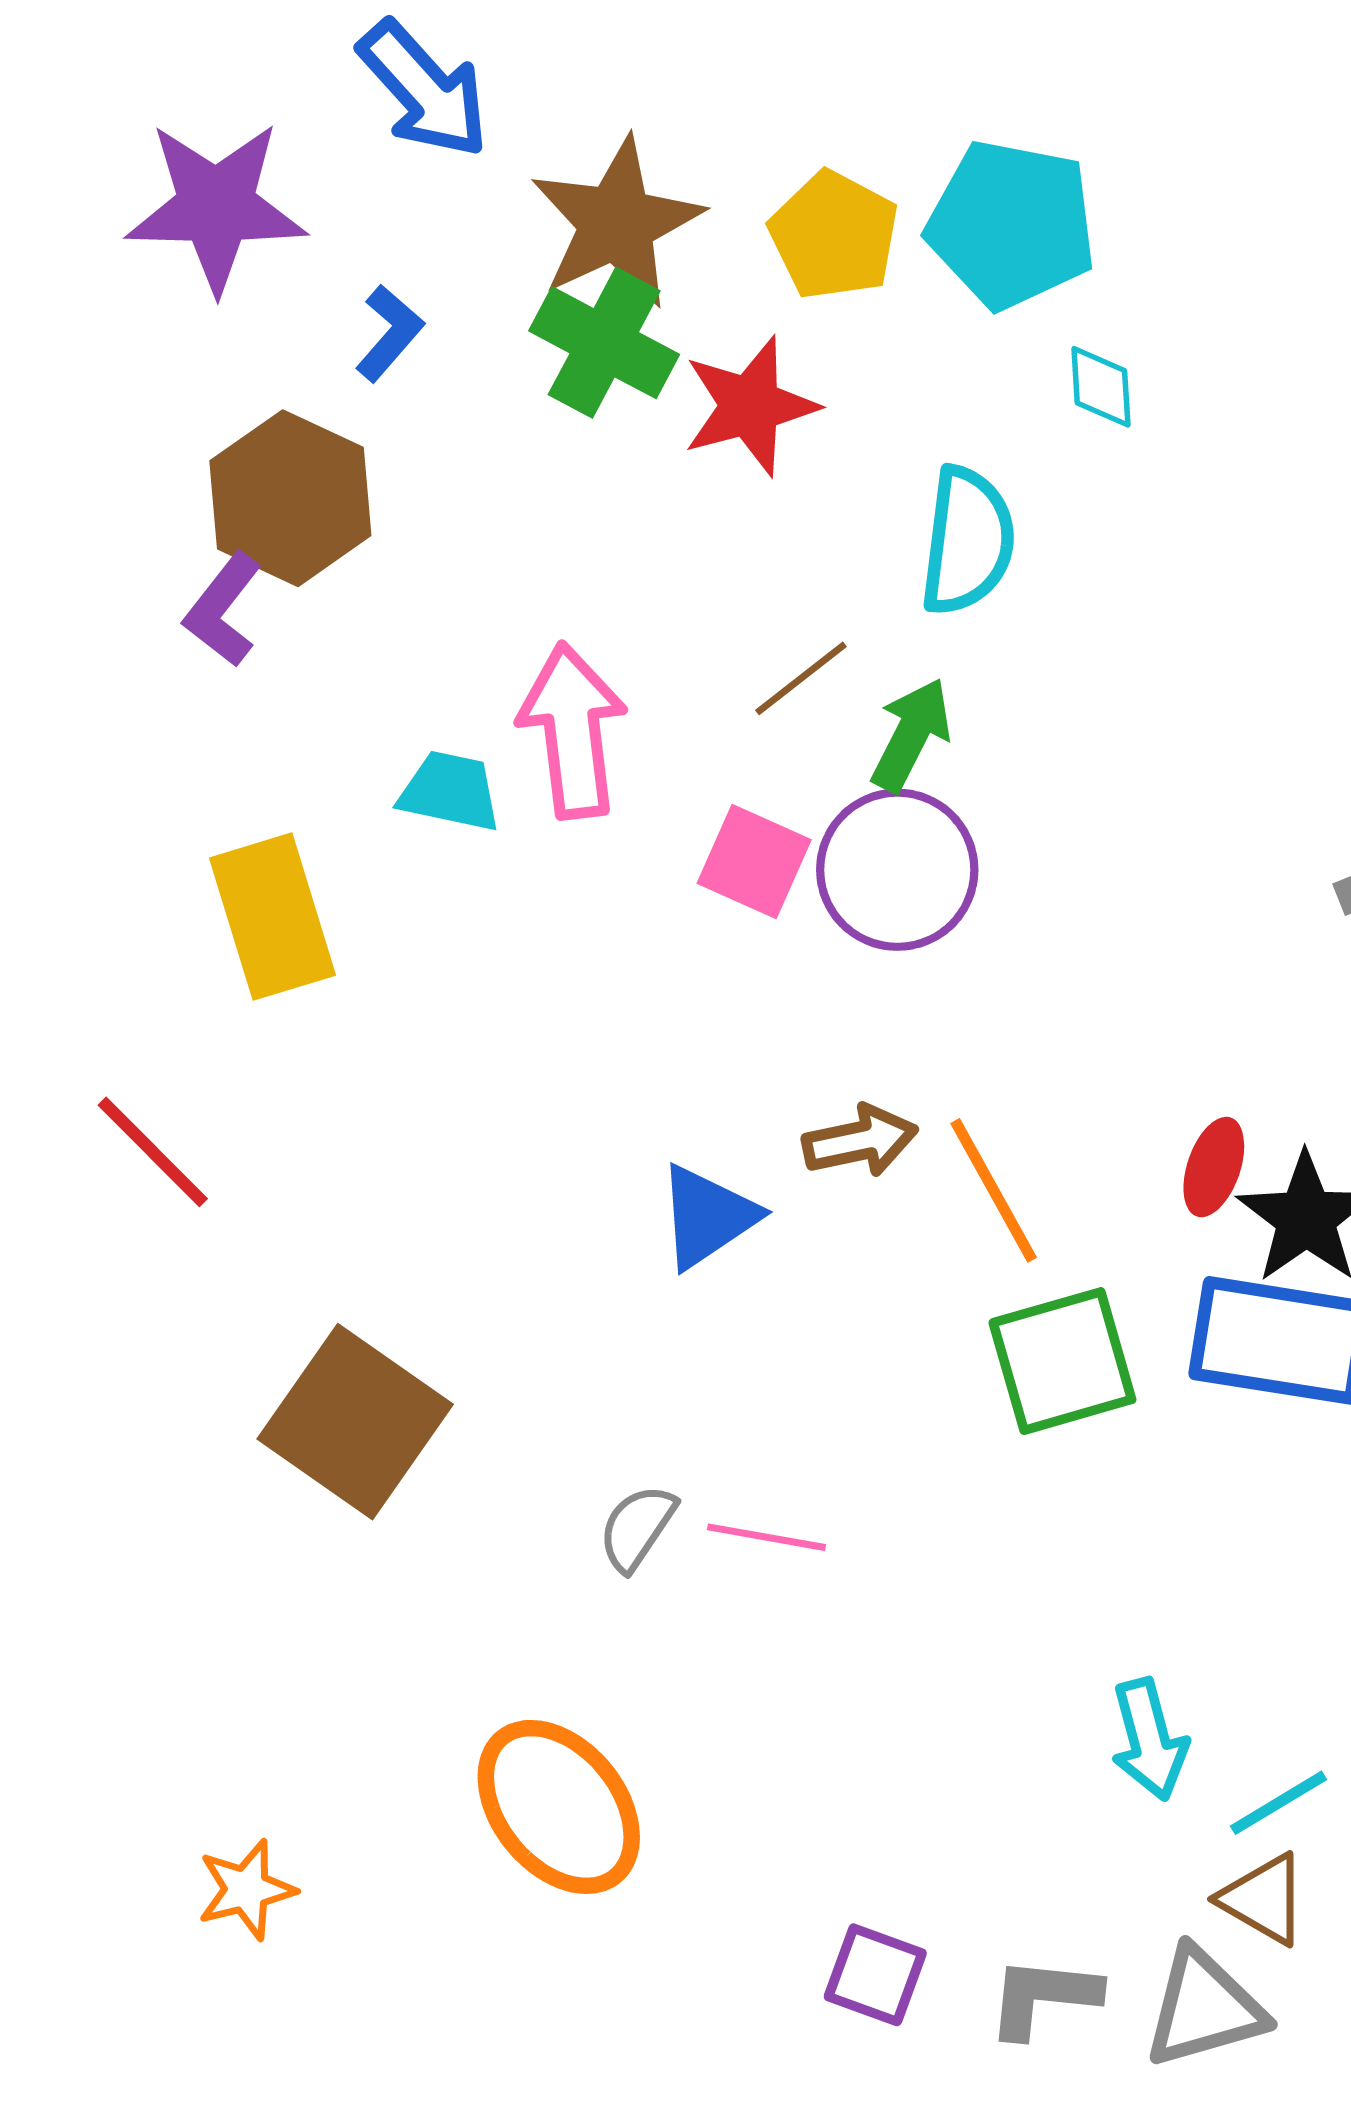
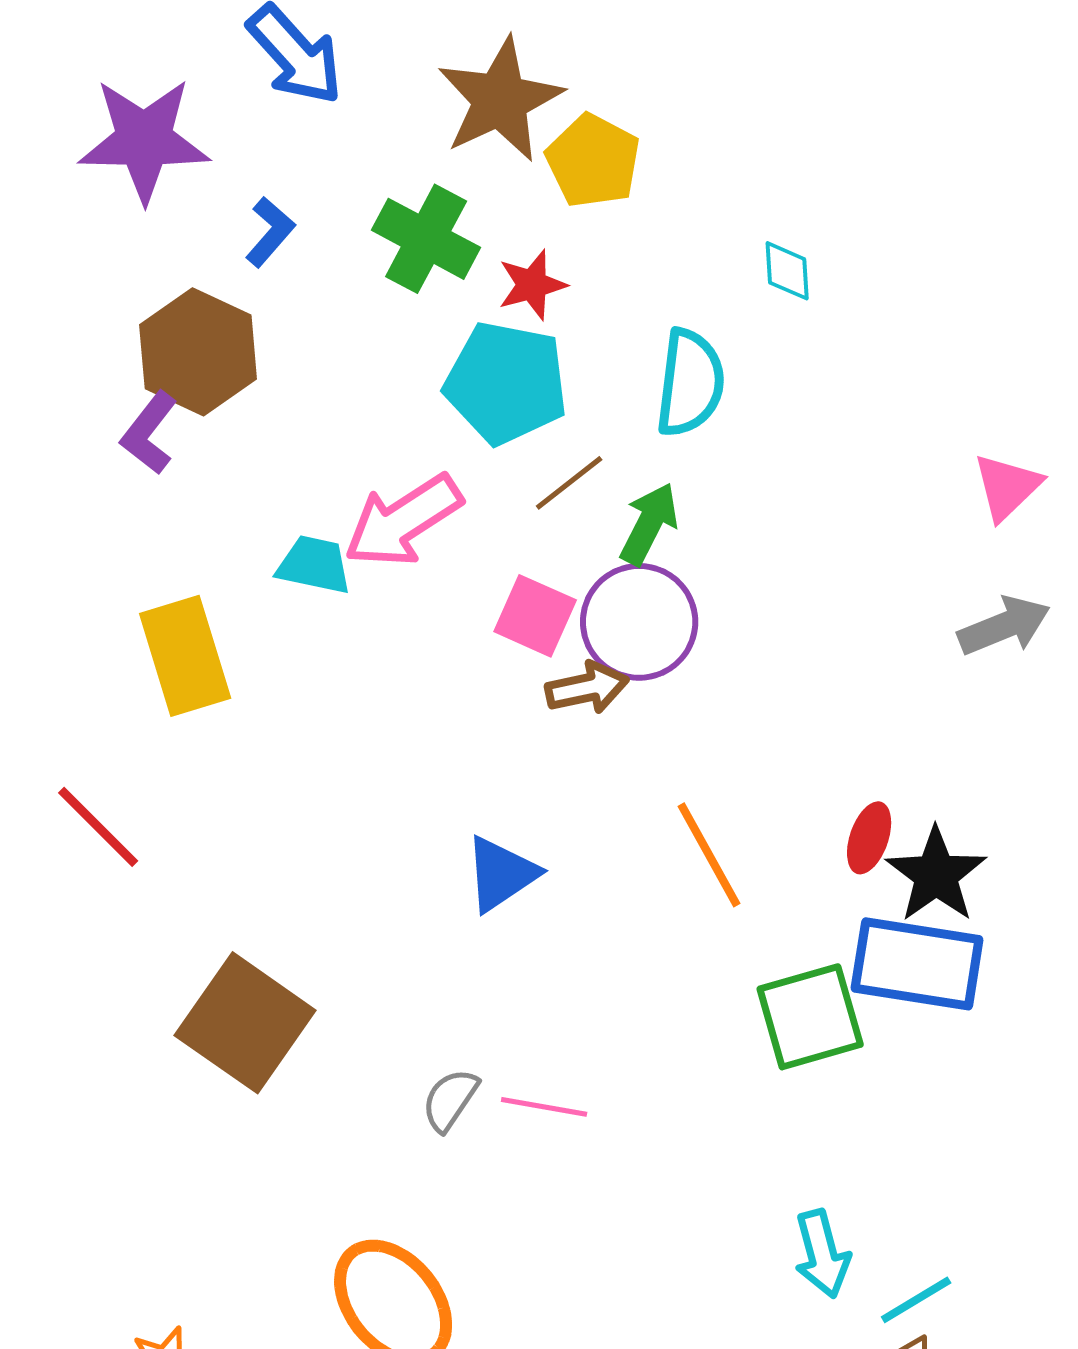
brown star: (617, 223) -> (500, 100), moved
cyan pentagon: (1012, 224) -> (506, 383), moved
red star: (750, 406) -> (532, 285), size x0.7
pink arrow: (573, 731) -> (403, 521), turned -116
brown arrow: (860, 1141) -> (587, 688), moved
green square: (1062, 1361) -> (810, 1017), moved

